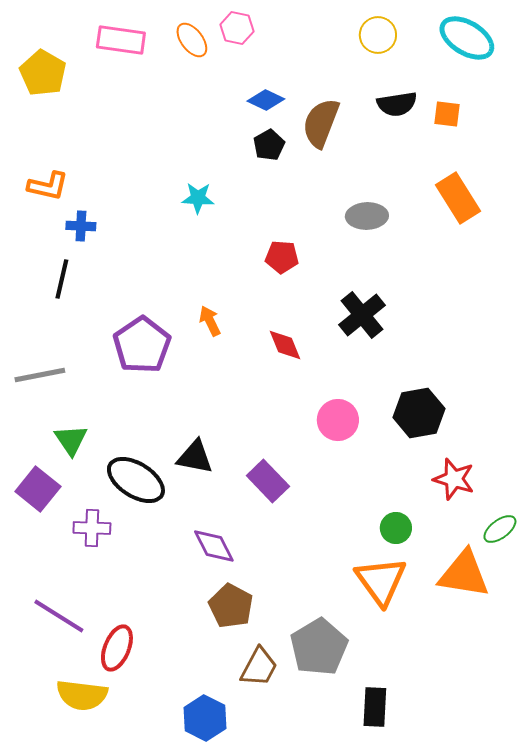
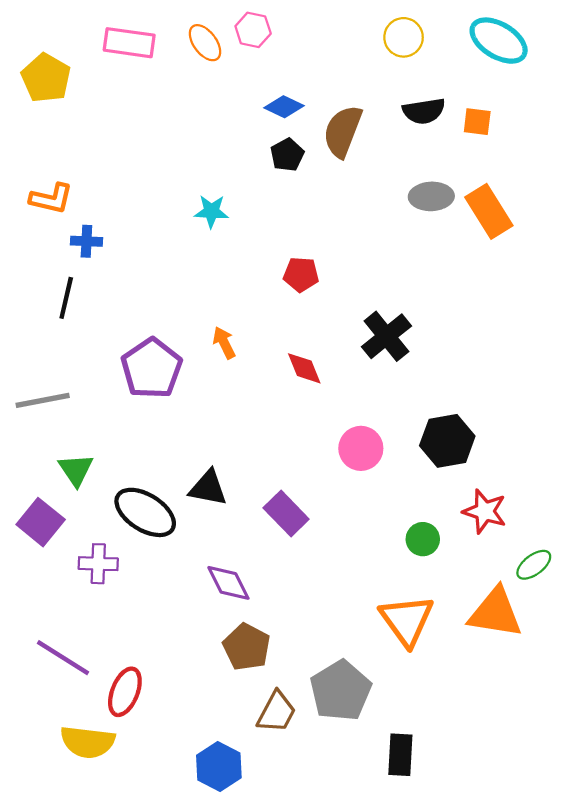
gray ellipse: (367, 216) -> (431, 196), moved
green circle: (396, 528) -> (423, 539), moved

